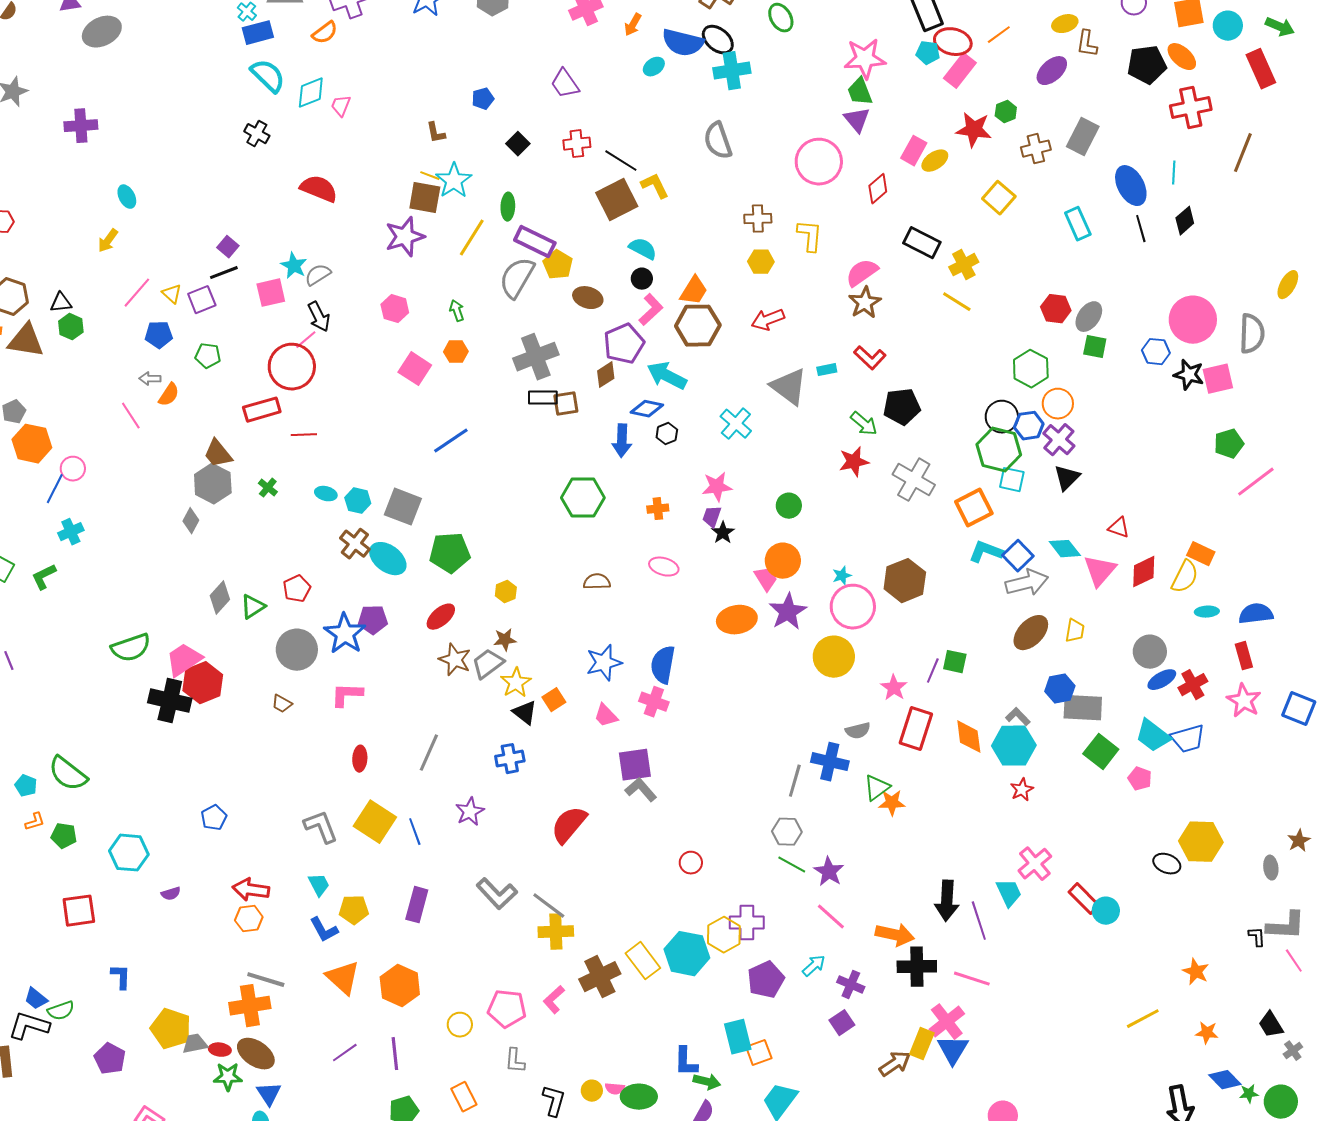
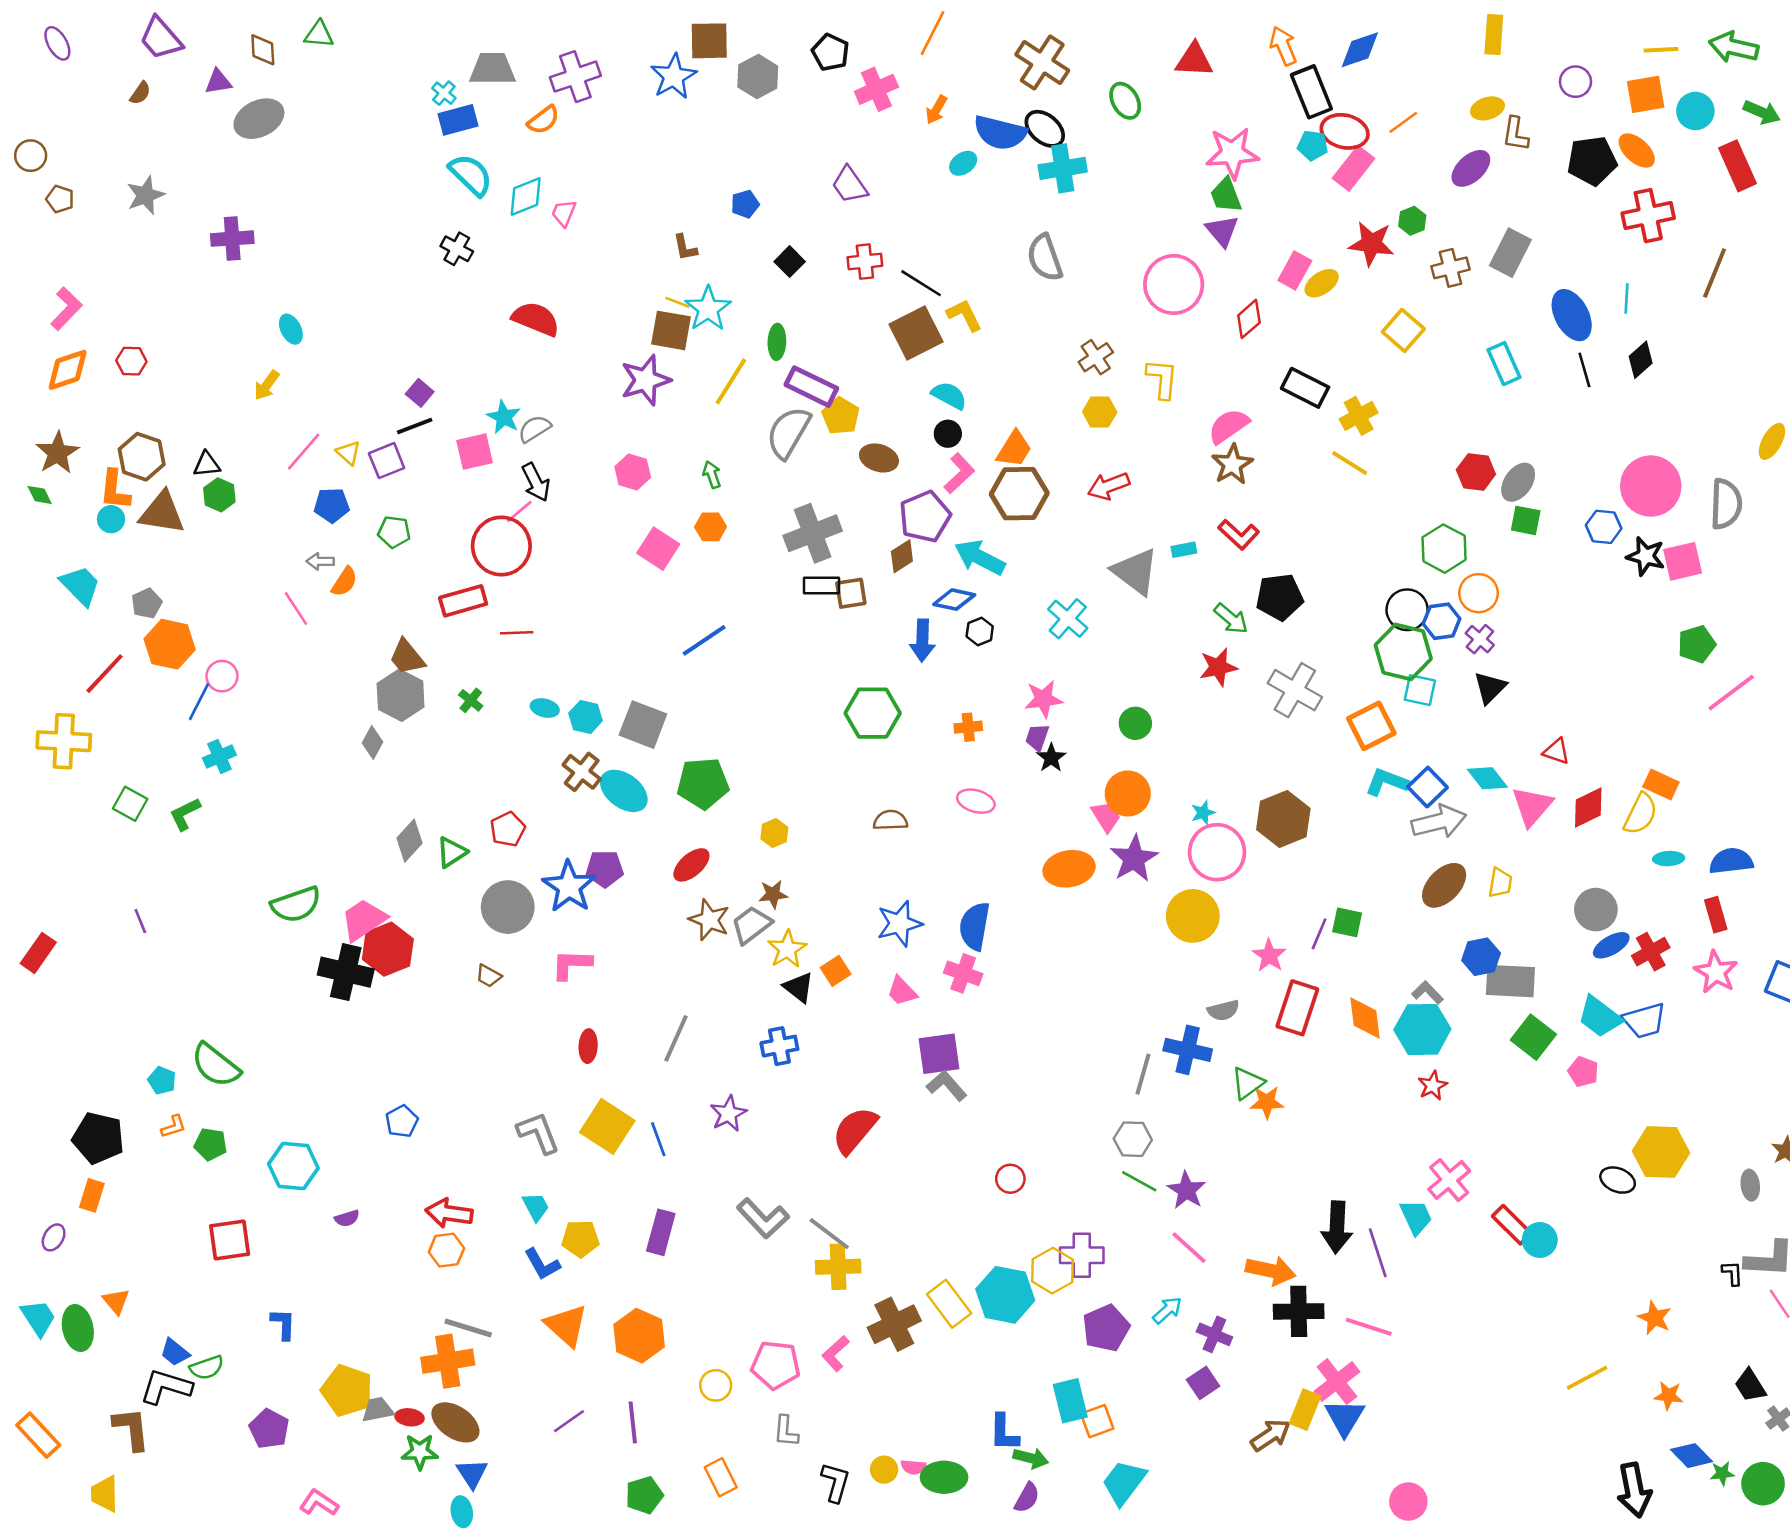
brown cross: (758, 219) -> (1096, 357), turned -32
purple cross: (1059, 440) -> (1480, 639), size x0.7

